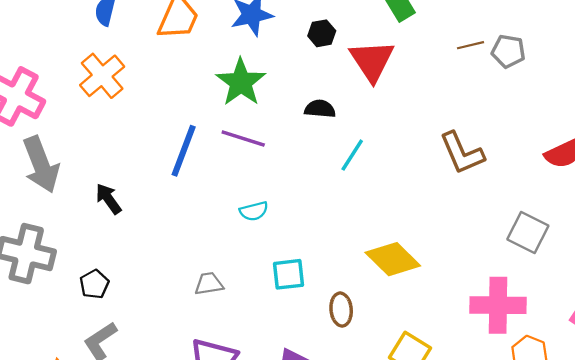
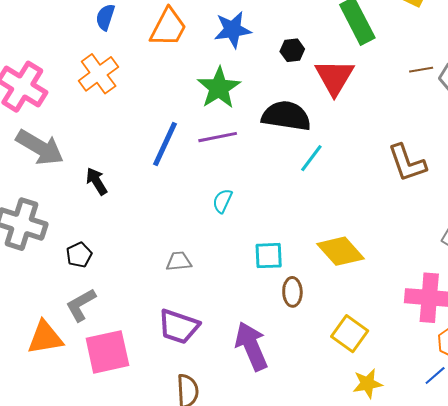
black semicircle: (320, 109) -> (286, 116), size x1.8
purple line: (243, 139) -> (218, 137), turned -33
gray arrow: (41, 165) -> (40, 147), turned -42
cyan semicircle: (254, 211) -> (222, 201), turned 125
cyan square: (289, 274) -> (269, 256), moved

